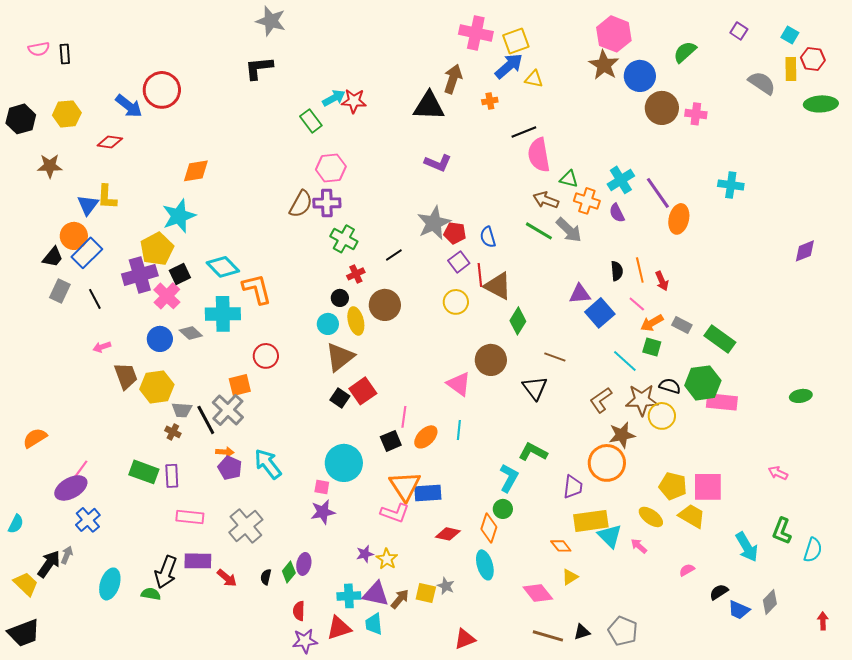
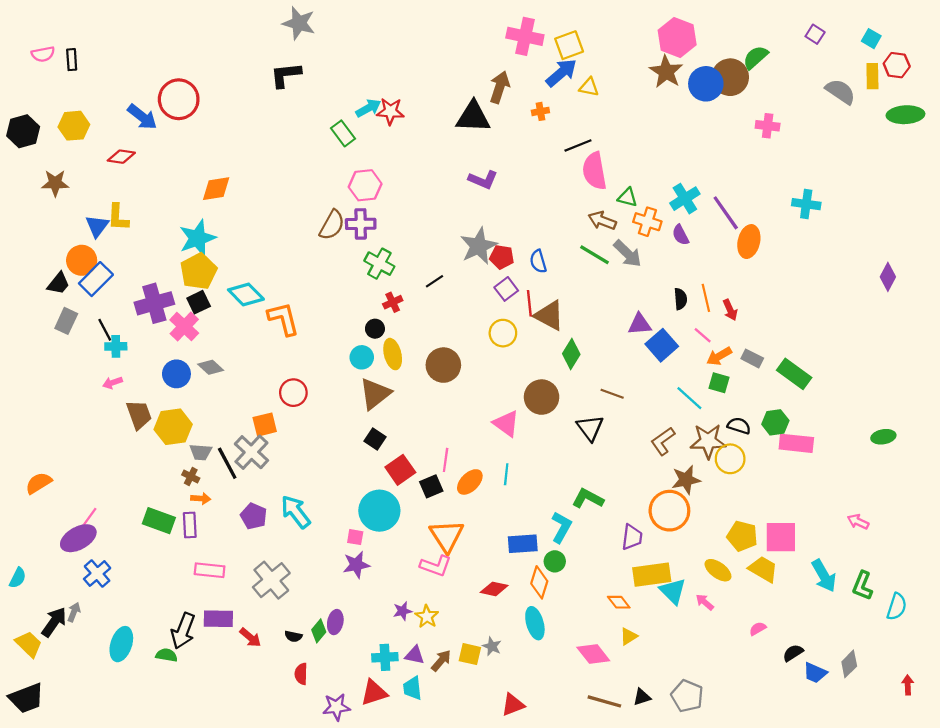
brown circle: (662, 108) -> (730, 77), moved
yellow pentagon: (157, 249) -> (199, 271), moved
purple diamond: (805, 251) -> (888, 277), turned -40
brown circle: (385, 305) -> (443, 365), moved
cyan cross: (223, 314) -> (116, 346), moved, size x0.6
green hexagon: (703, 383) -> (775, 422), size x0.7
red square: (363, 391) -> (400, 470), moved
orange arrow: (225, 452) -> (201, 499), moved
blue rectangle: (428, 493) -> (523, 544), moved
cyan arrow: (747, 547) -> (824, 576), moved
black semicircle: (266, 577) -> (293, 636), turned -91
purple triangle: (376, 594) -> (415, 655), size x0.7
red semicircle: (299, 611) -> (301, 674), moved

